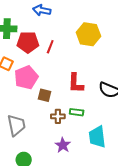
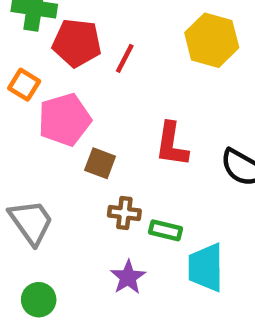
green rectangle: (77, 112) -> (166, 230), moved
gray trapezoid: (16, 125) -> (31, 222), turned -30

